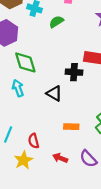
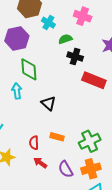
black cross: (74, 72) -> (75, 57), moved
red semicircle: (34, 141) -> (34, 143), moved

